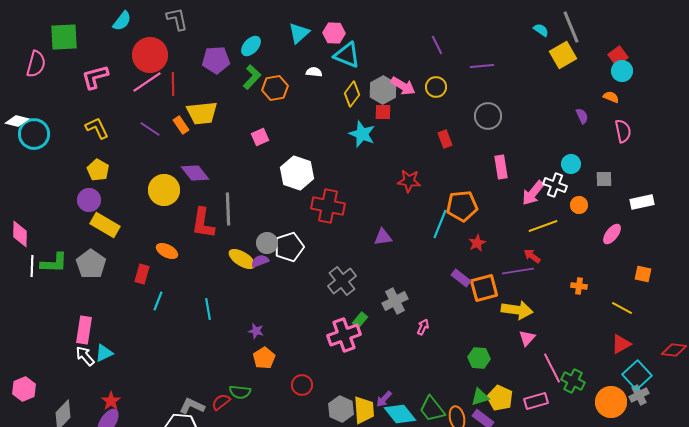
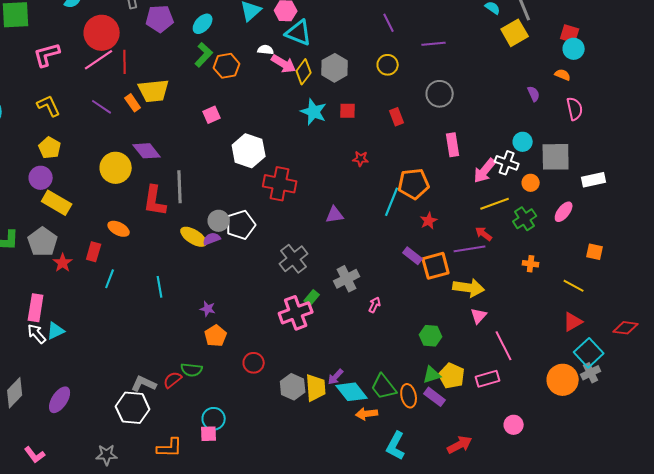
red square: (618, 56) -> (570, 34), turned -36
purple pentagon: (216, 60) -> (160, 19), moved
pink arrow: (403, 86) -> (284, 64), moved
red square: (383, 112) -> (348, 111), moved
gray square: (604, 179) -> (556, 157), size x1.8
red star: (409, 181) -> (361, 159), size x0.7
green cross: (573, 381) -> (525, 219), moved, turned 30
red star: (111, 401) -> (63, 263), moved

